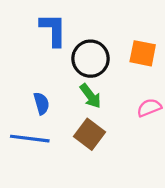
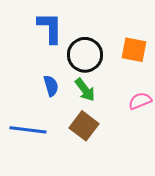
blue semicircle: (41, 103) -> (51, 86), moved

